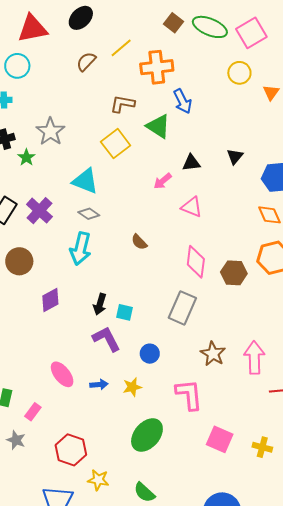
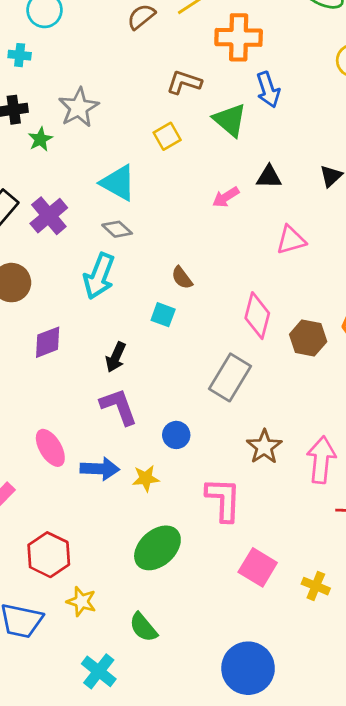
yellow square: (116, 144) -> (167, 136), size x0.7
pink triangle: (192, 207) -> (291, 240), moved, turned -45
cyan square: (125, 312) -> (163, 315), moved
blue arrow: (99, 385) -> (100, 469), size x1.5

